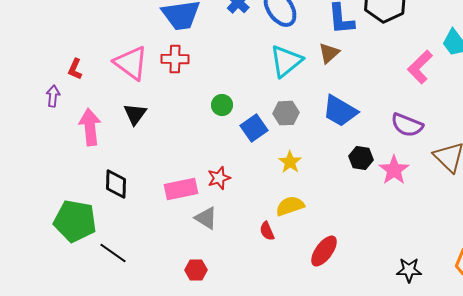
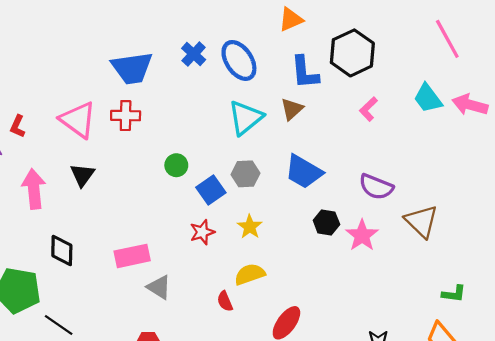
pink L-shape: (420, 67) -> (369, 109), moved, size x0.7
red star: (219, 178) -> (202, 232), moved

